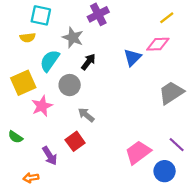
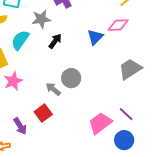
gray star: (73, 38) -> (41, 19), turned -30
gray circle: (70, 85) -> (71, 78), moved
purple line: (177, 145) -> (126, 114), moved

